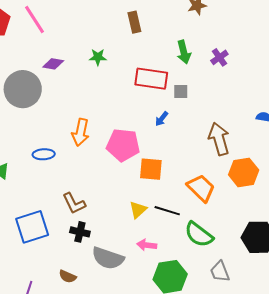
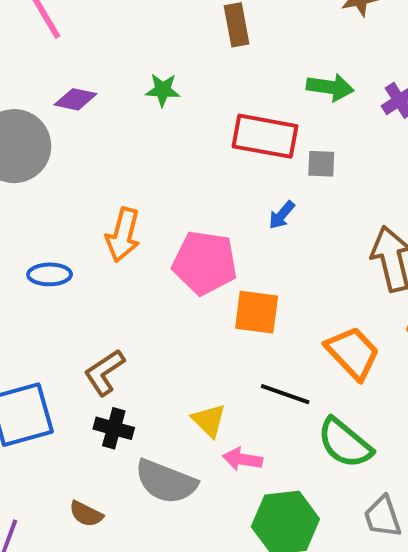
green arrow: (184, 52) -> (330, 87), turned -70
brown L-shape: (74, 203) -> (104, 372), turned 80
yellow triangle: (138, 210) -> (209, 420), moved, turned -36

